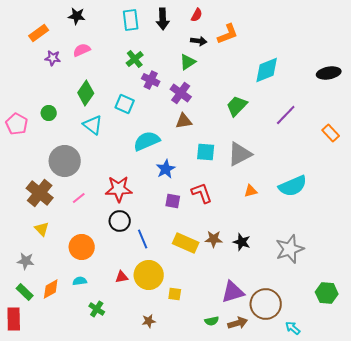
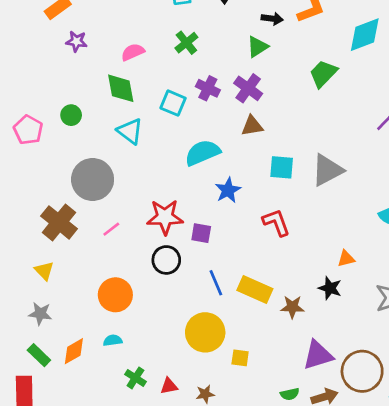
pink semicircle: (82, 50) -> (133, 52), moved
cyan diamond: (267, 70) -> (365, 35), moved
purple cross: (151, 80) -> (208, 88), moved
green diamond: (86, 93) -> (121, 88), turned -45
green trapezoid: (237, 106) -> (323, 74), moved
orange triangle: (251, 191) -> (346, 259), moved
purple square: (173, 201) -> (201, 233), moved
yellow triangle: (42, 229) -> (44, 271), moved
blue line: (143, 239) -> (216, 283), moved
brown star: (214, 239) -> (292, 307), moved
red triangle: (122, 277) -> (169, 386), moved

